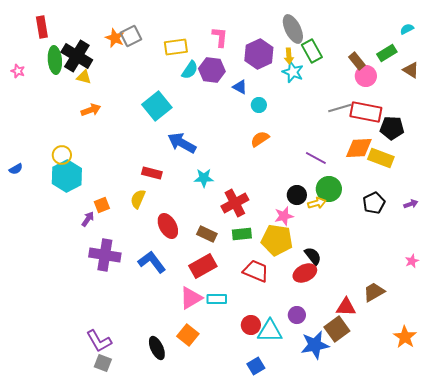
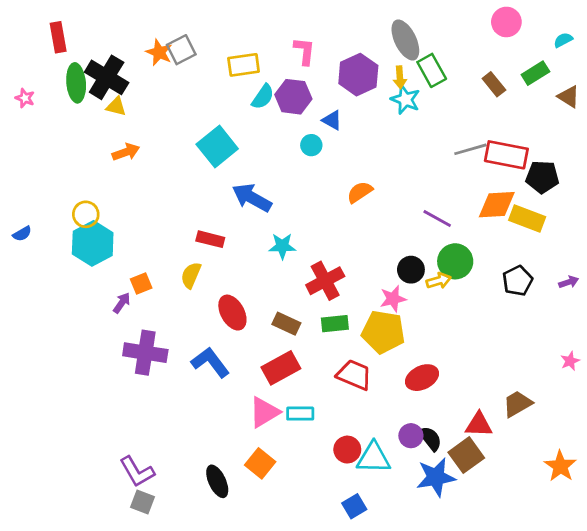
pink circle: (366, 76) -> (506, 22), moved
cyan circle: (259, 105) -> (311, 145), moved
black semicircle: (313, 256) -> (430, 438), moved

